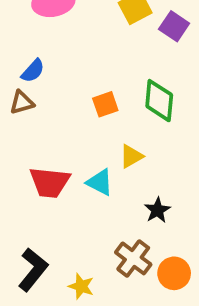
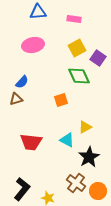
green diamond: (159, 101) -> (79, 76), moved, turned -30
yellow triangle: (131, 156) -> (85, 127), moved
cyan triangle: (100, 182) -> (67, 140), moved
black star: (157, 210) -> (89, 157), size x1.5

